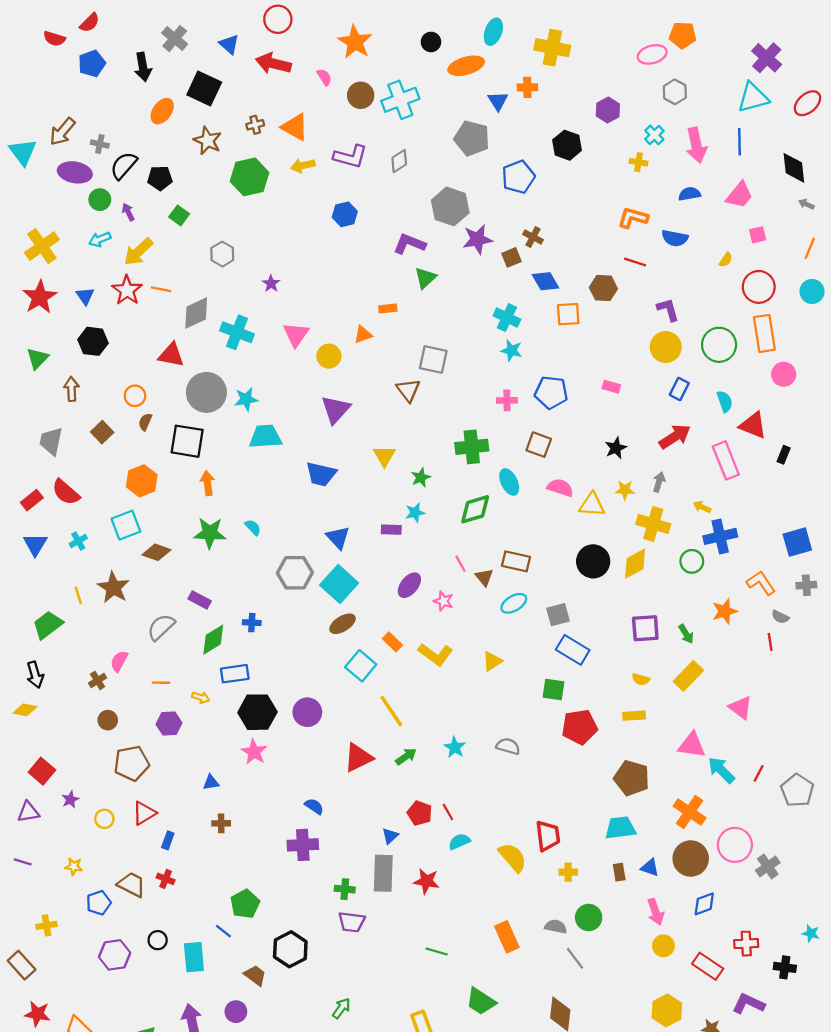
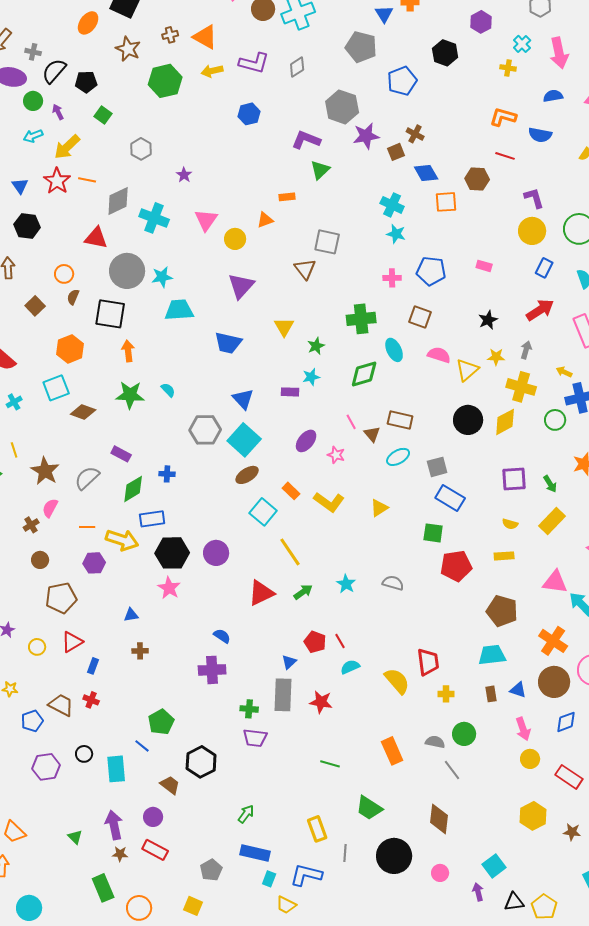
yellow triangle: (592, 505) -> (467, 370), turned -45
brown star: (113, 587) -> (45, 471), moved
yellow arrow: (201, 697) -> (122, 540), size x2.0

